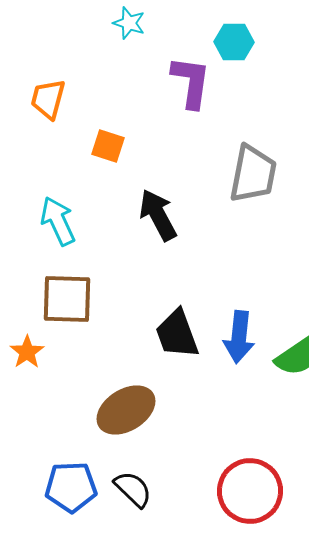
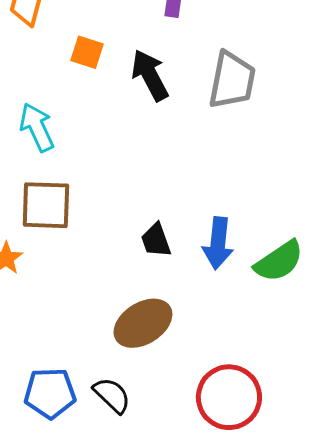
black arrow: (158, 215) -> (150, 75), moved
black trapezoid: (177, 334) -> (156, 240), size x0.7
brown ellipse: (126, 410) -> (143, 323), moved

